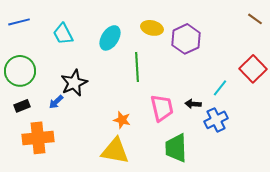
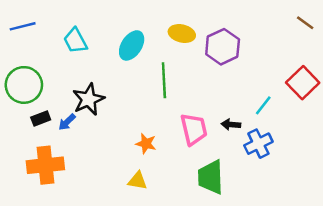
black rectangle: (22, 106) -> (41, 118), moved
yellow triangle: (115, 151) -> (138, 181), size x0.6

